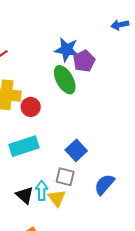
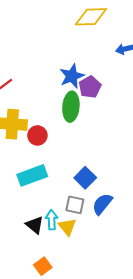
blue star: (67, 50) -> (72, 76), turned -30
green ellipse: (65, 80) -> (71, 107), turned 36
blue semicircle: (104, 184) -> (102, 204), moved

